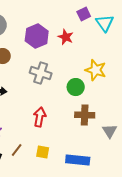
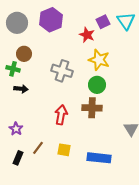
purple square: (84, 14) -> (103, 22), moved
purple hexagon: (37, 36) -> (51, 20), moved
yellow star: (96, 70) -> (99, 60), moved
brown cross: (85, 115) -> (92, 108), moved

